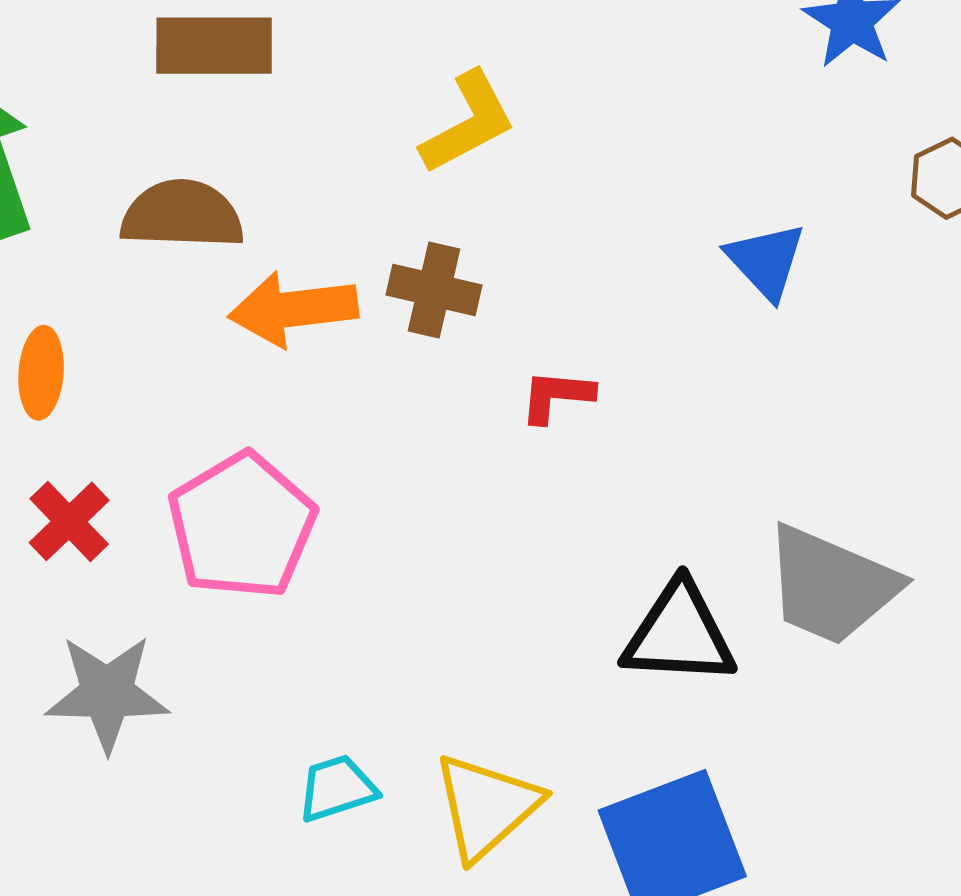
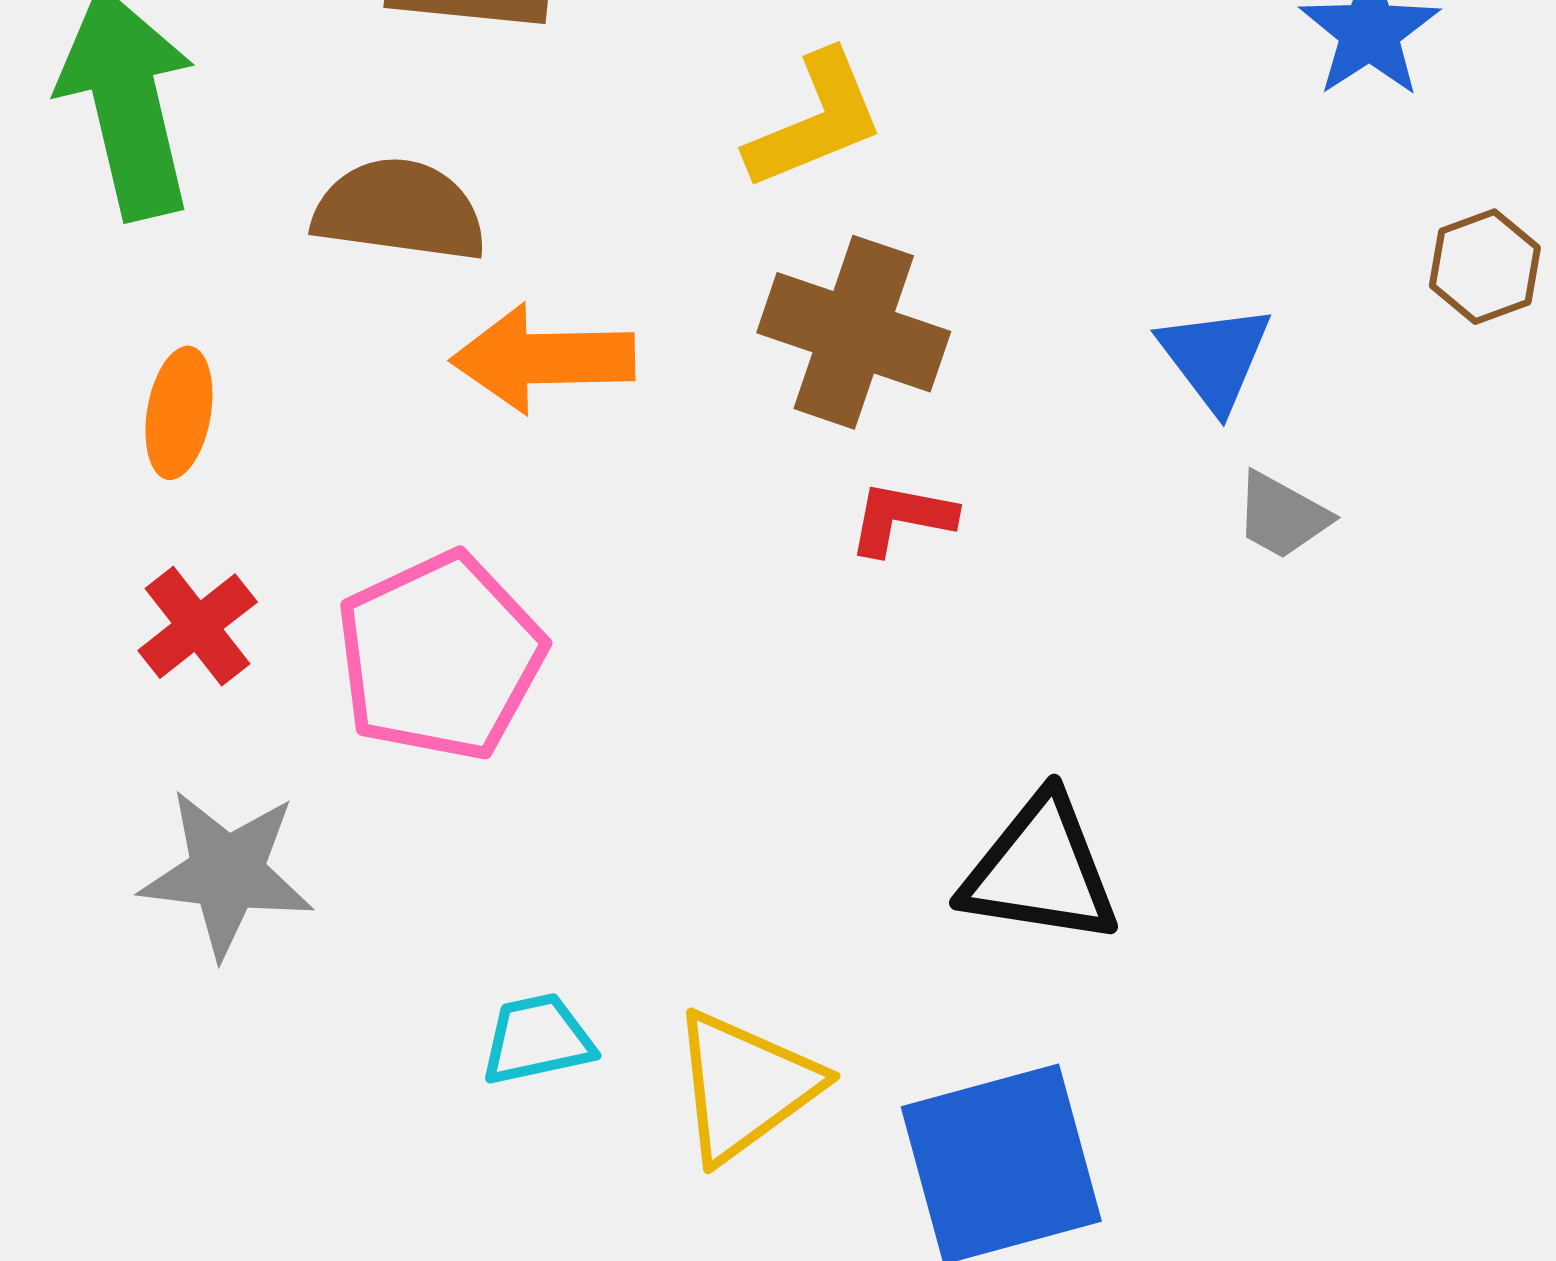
brown cross: (434, 290) -> (854, 332), moved, size x1.4
gray trapezoid: (831, 585) -> (1282, 516), moved, size x0.5

